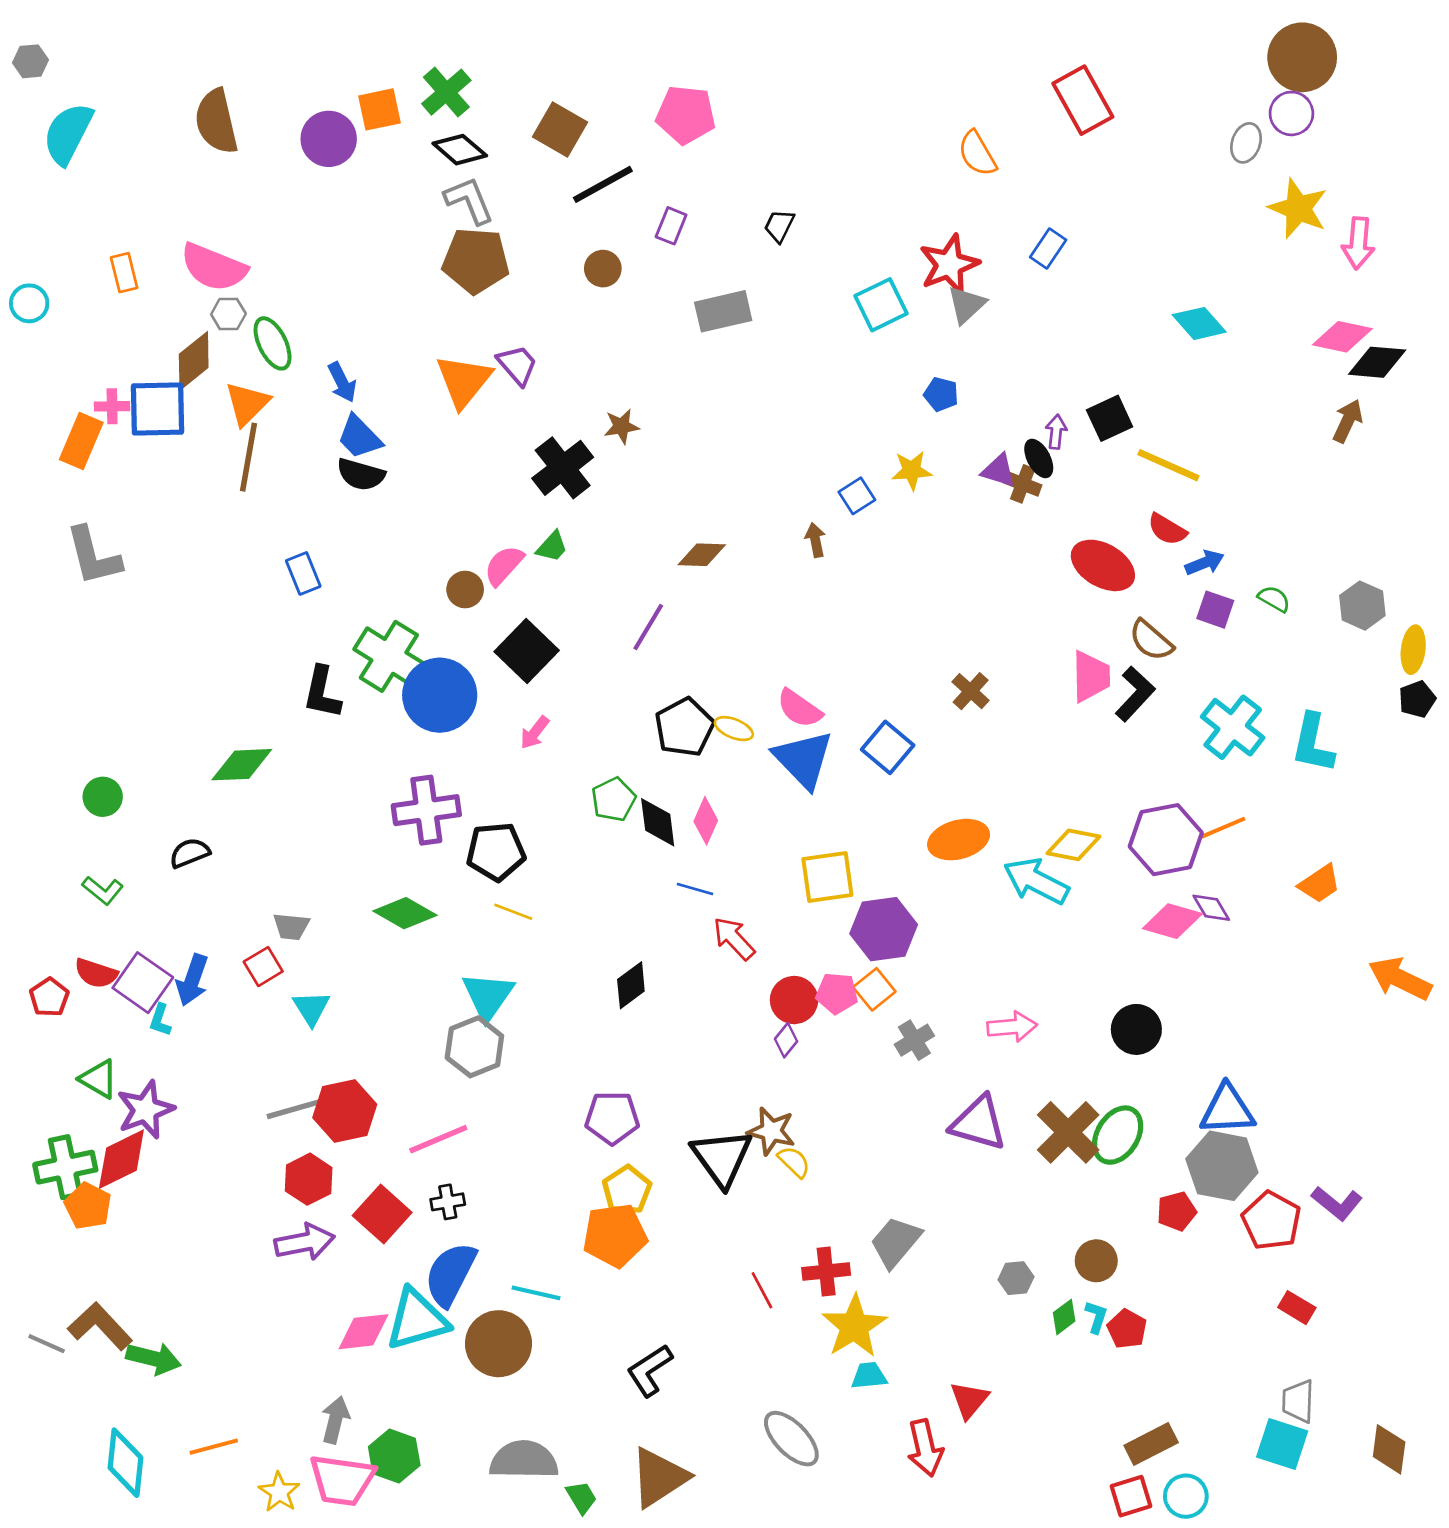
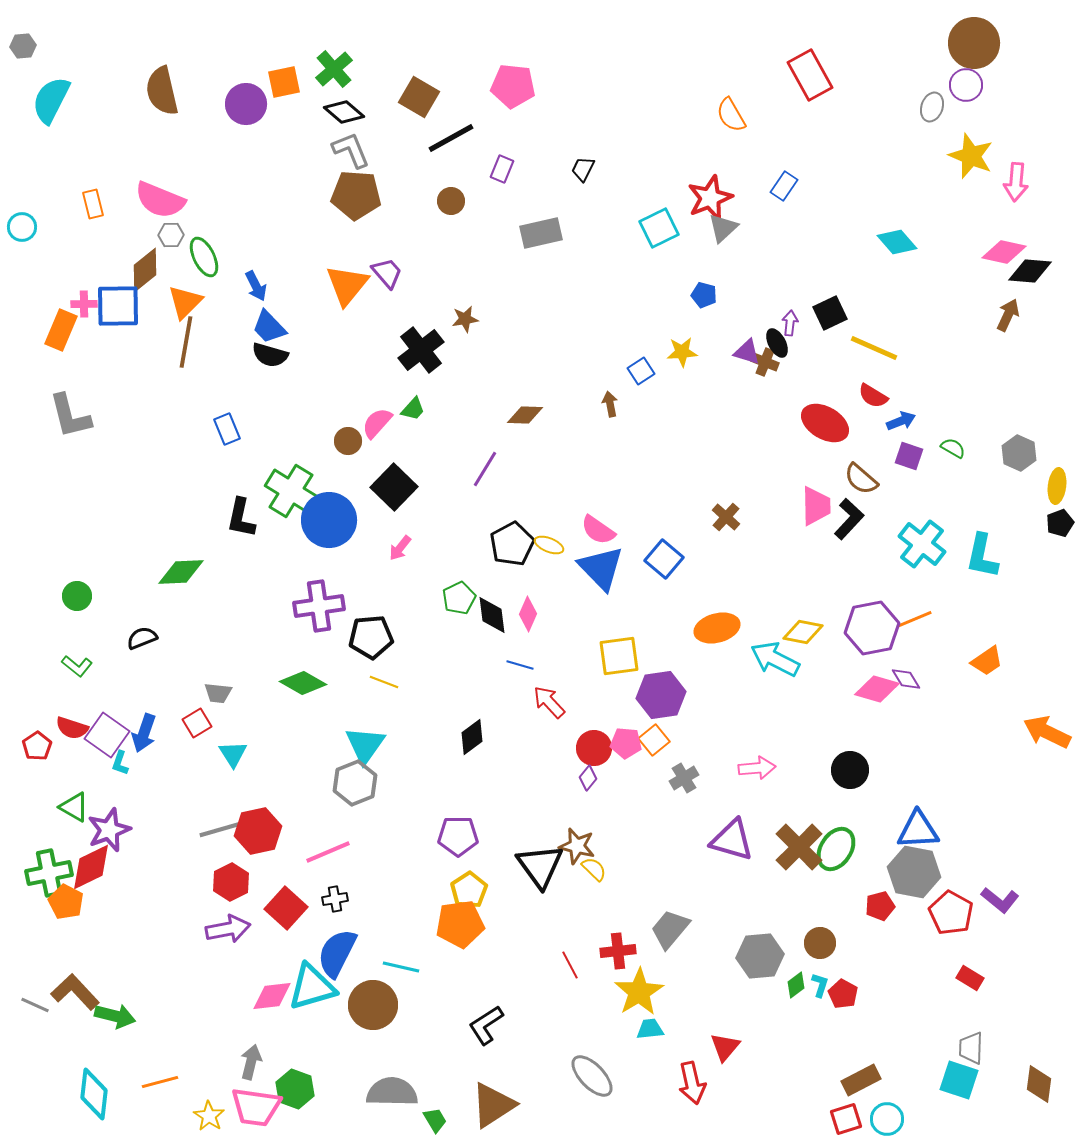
gray hexagon: (1016, 1278) -> (760, 956), size x1.8

